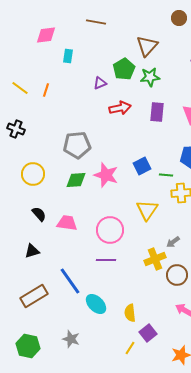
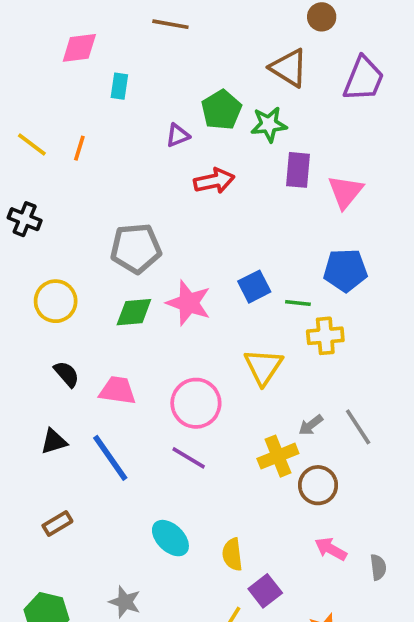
brown triangle: (147, 46) -> (289, 68), moved, turned -40
purple rectangle: (157, 112) -> (298, 170), moved
purple line: (106, 260) -> (189, 458), turned 30
blue line: (70, 281) -> (110, 458), moved
brown rectangle: (34, 296) -> (57, 523), size x0.6

